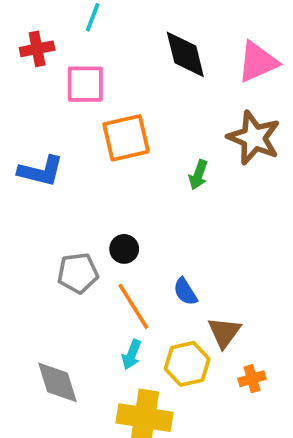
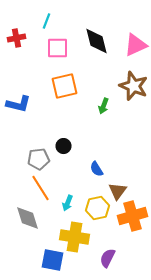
pink square: (85, 84) -> (58, 48), moved
orange line: (133, 306) -> (40, 188), moved
orange cross: (252, 379) -> (132, 216), size x2.0

